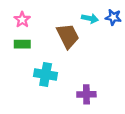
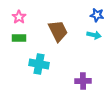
cyan arrow: (90, 18) -> (94, 35), moved
purple cross: (86, 94) -> (83, 81), moved

